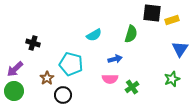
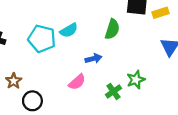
cyan pentagon: (71, 64) -> (42, 39), moved
pink semicircle: (110, 79) -> (77, 82), moved, turned -42
green star: (172, 79) -> (136, 80), moved

